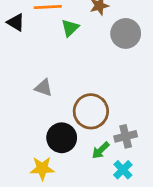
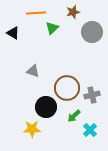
black triangle: (16, 22) -> (13, 33), moved
gray cross: (126, 136) -> (92, 95), moved

